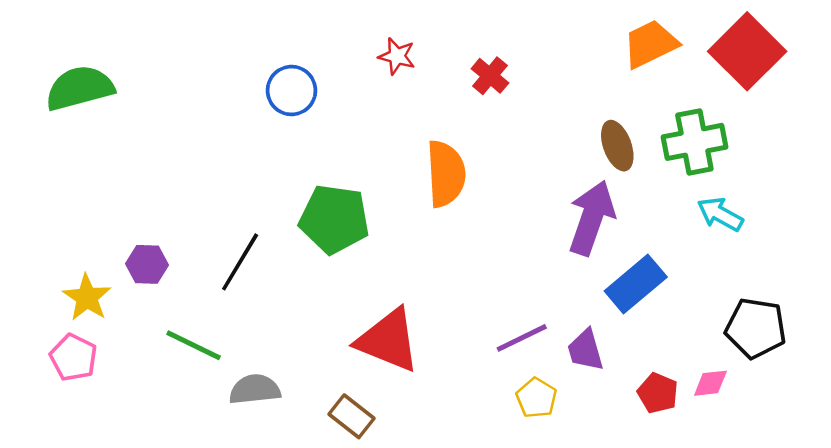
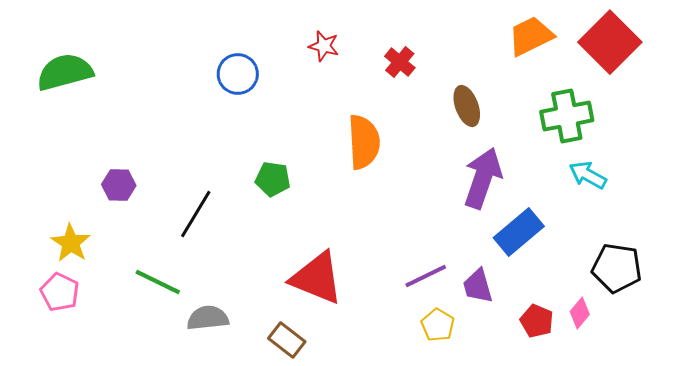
brown ellipse: (617, 146) -> (467, 106), moved
green pentagon: (334, 219) -> (273, 179), size x0.6
purple hexagon: (147, 264) -> (119, 185), moved
pink diamond: (710, 383) -> (580, 313), turned -44

